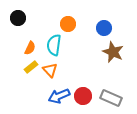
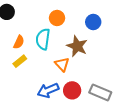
brown star: (113, 52) -> (77, 46), moved
orange triangle: (50, 70) -> (62, 64), moved

